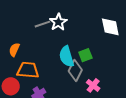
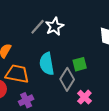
gray line: (42, 24) -> (38, 27), turned -35
cyan semicircle: (66, 56) -> (47, 64), moved

